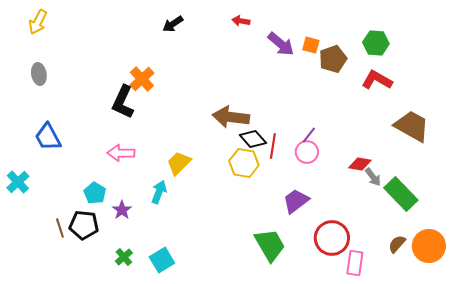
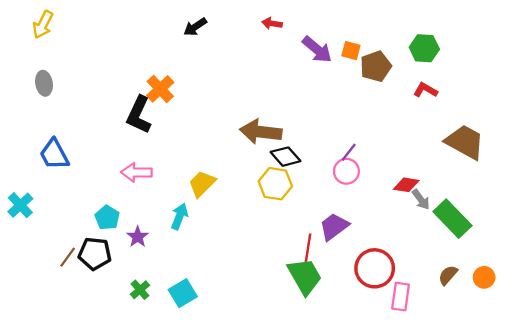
red L-shape: (377, 80) -> (425, 90), size x0.7
red line: (273, 146) -> (308, 248), moved
brown line: (60, 228) -> (68, 257), turned 54
orange circle: (429, 246) -> (484, 277), size x0.6

